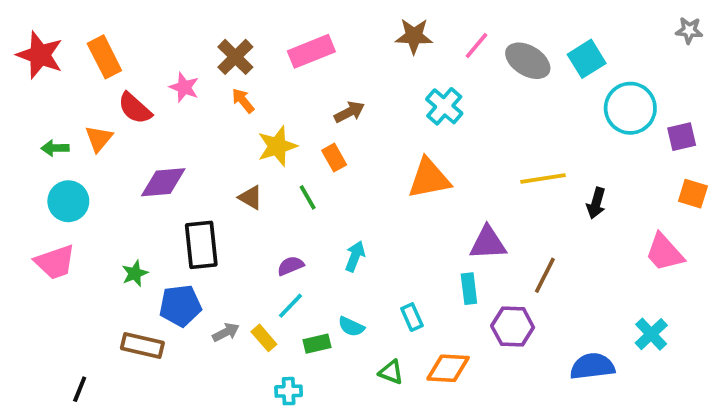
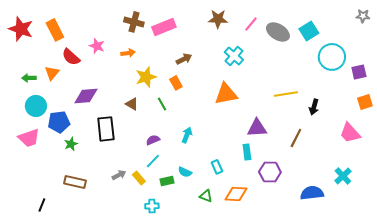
brown cross: (235, 57) -> (134, 22), moved, turned -30
orange arrow: (243, 101) -> (128, 53), turned 120
orange square: (693, 194) -> (365, 102), turned -35
brown line: (545, 275) -> (296, 138), moved
blue pentagon: (180, 306) -> (59, 122), moved

